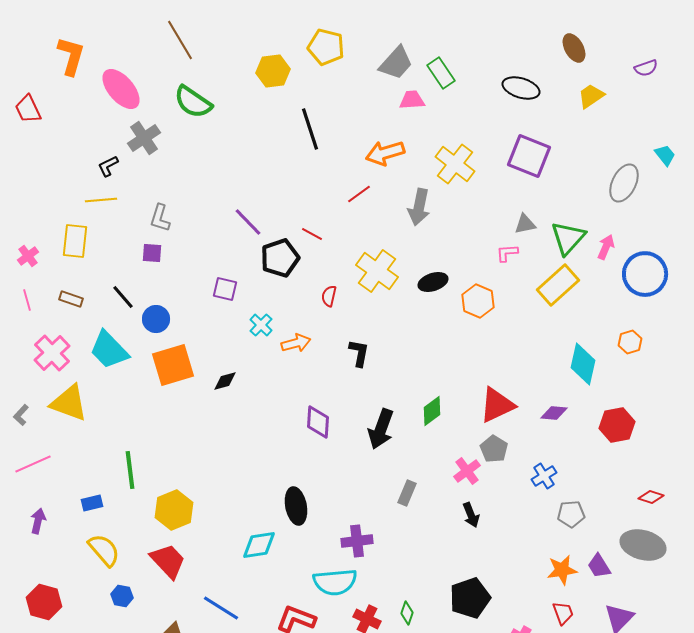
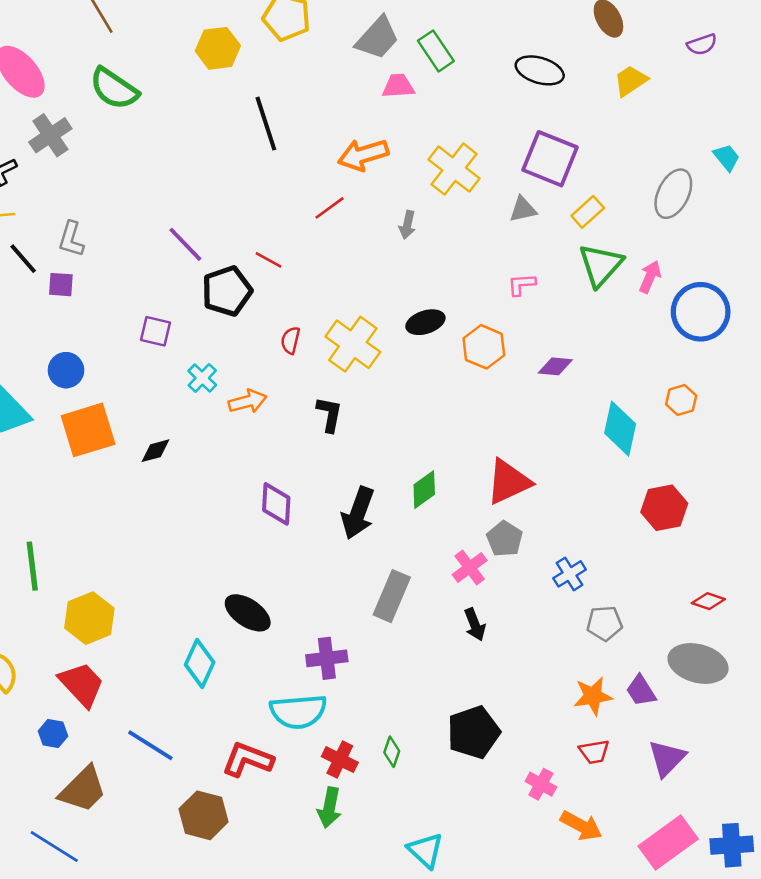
gray arrow: (419, 207) -> (407, 225), size x0.6
gray triangle: (525, 224) -> (523, 209), moved
yellow cross: (377, 271) -> (353, 344), moved
yellow rectangle: (558, 285) -> (588, 212), moved, size x0.6
black line: (123, 297) -> (23, 259), moved
purple diamond: (554, 413) -> (555, 366), moved
gray rectangle: (407, 493) -> (392, 596), size x1.5
black ellipse: (296, 506) -> (248, 613), turned -45
cyan diamond: (259, 545) -> (200, 663), turned -57
blue hexagon: (122, 596) -> (53, 734), moved
red trapezoid: (563, 613) -> (594, 752), turned 100

